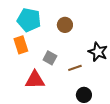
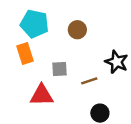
gray square: (50, 58) -> (59, 69), turned -32

